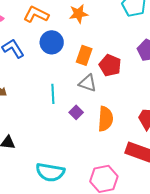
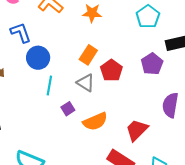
blue circle: (52, 42) -> (38, 58), moved
orange semicircle: (105, 119) -> (95, 121), turned 50

